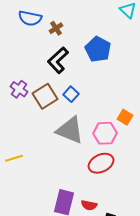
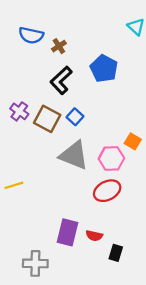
brown square: (45, 96) -> (47, 119), turned -30

